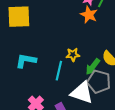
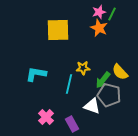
yellow square: (19, 17) -> (58, 30), moved
white triangle: (82, 93) -> (92, 106), size x0.7

